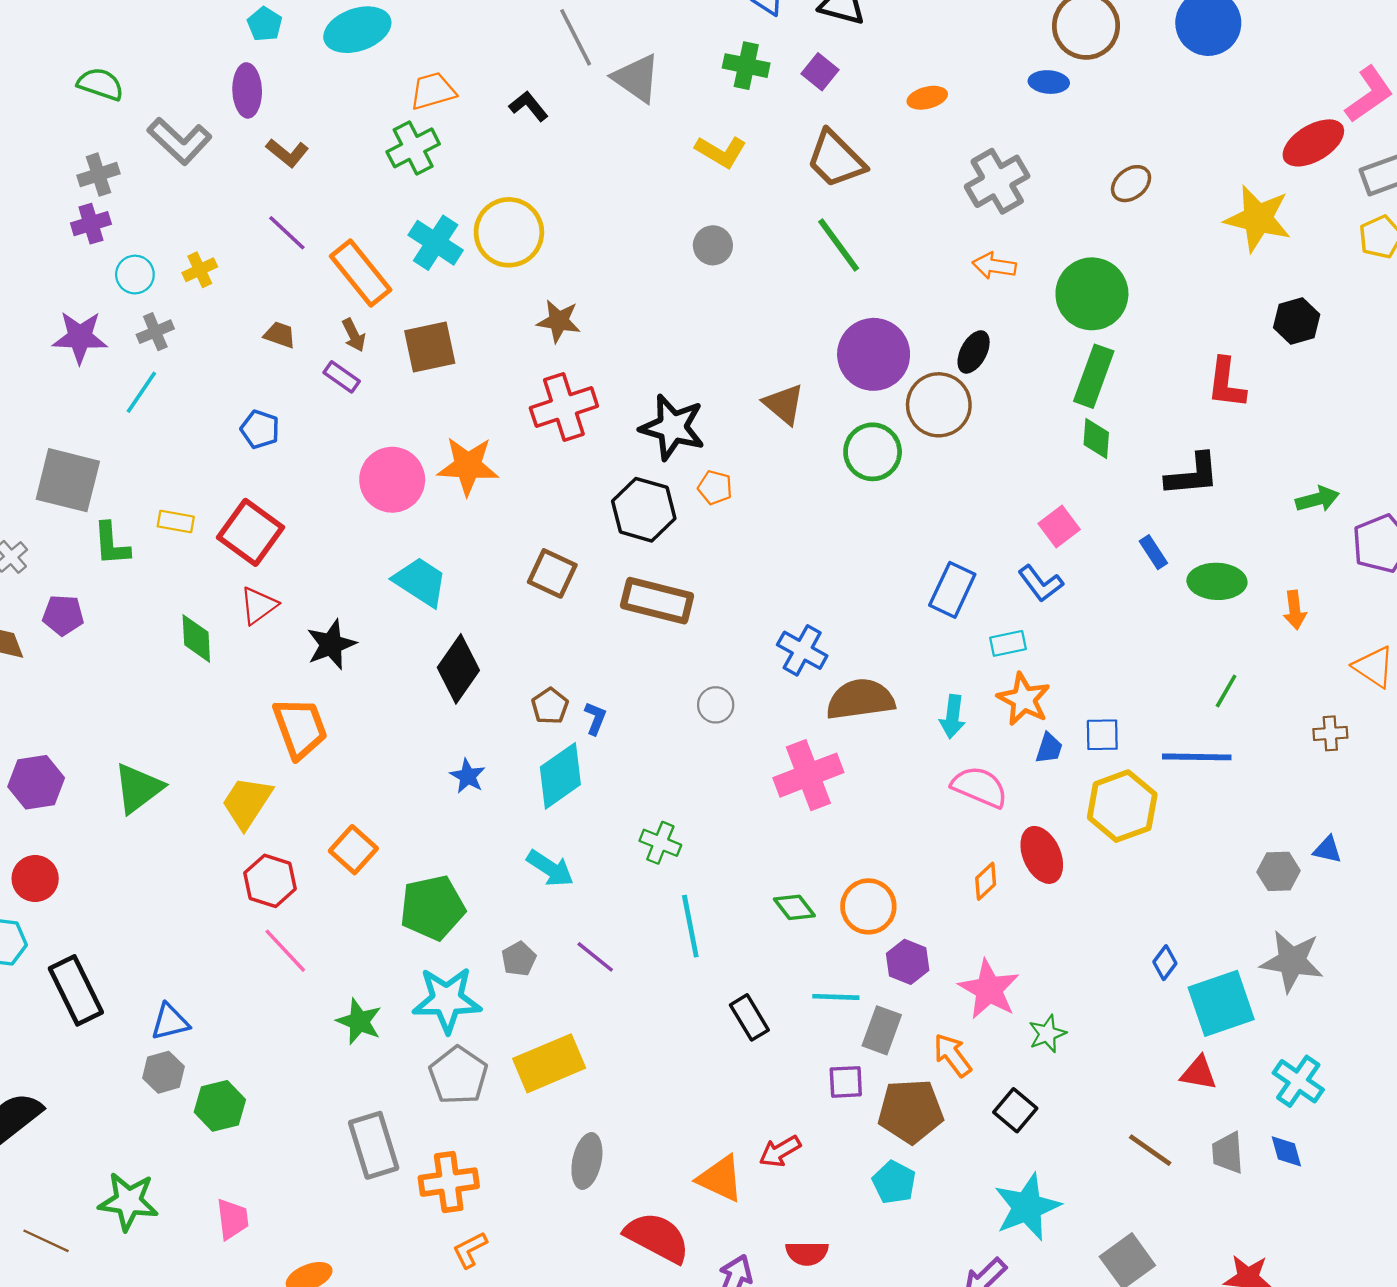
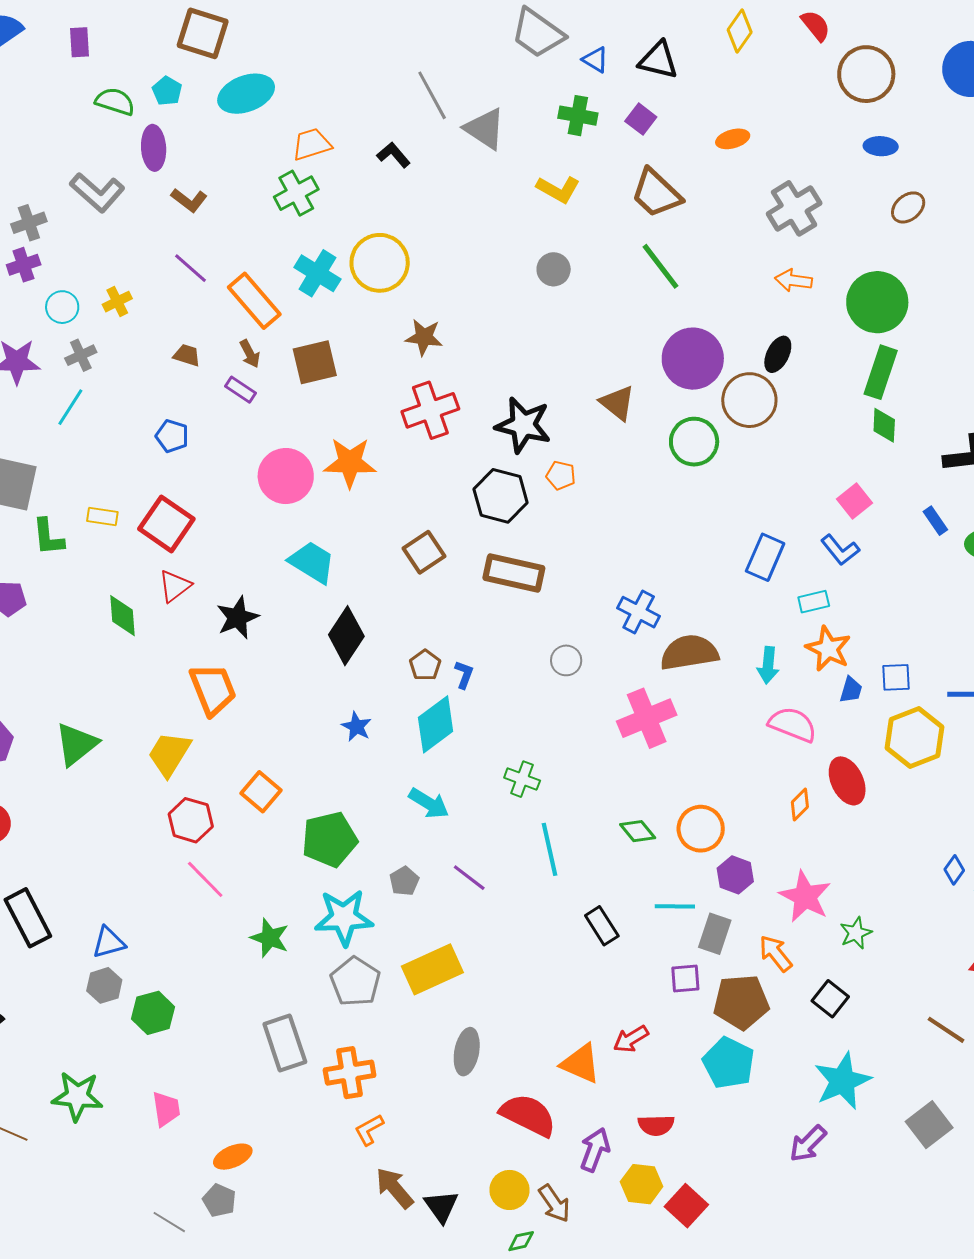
blue ellipse: (1049, 82) -> (881, 146), moved
green semicircle: (100, 84) -> (115, 102), moved
brown square: (552, 573) -> (424, 552), turned 33
cyan pentagon: (894, 1182) -> (729, 1063), size x1.4

